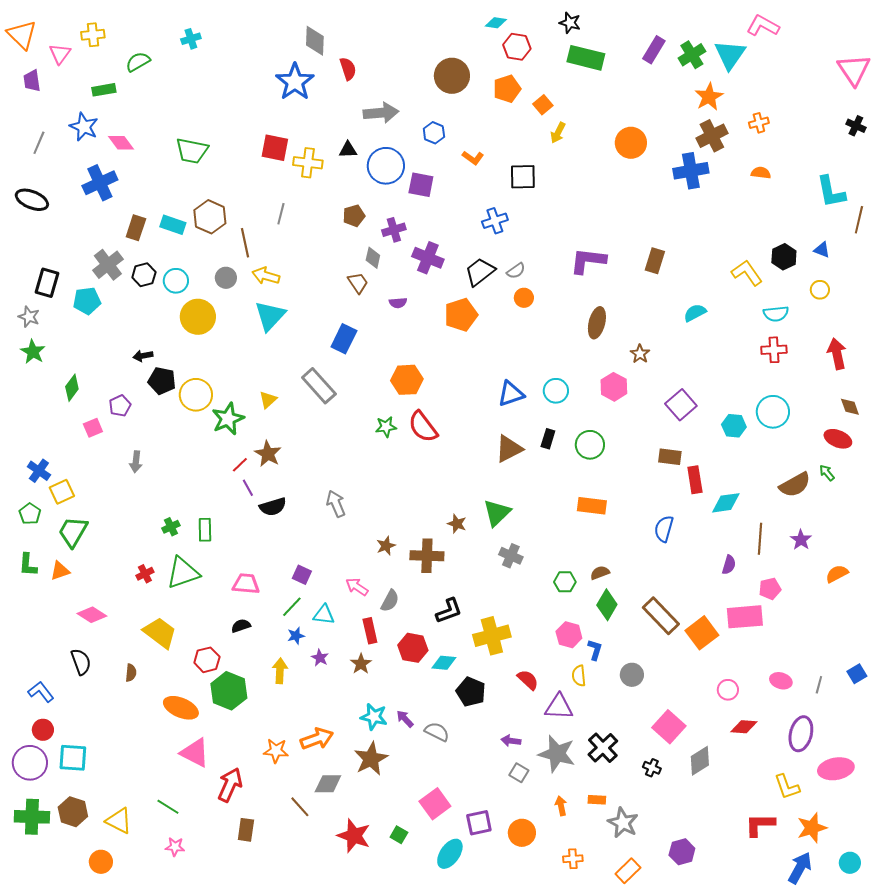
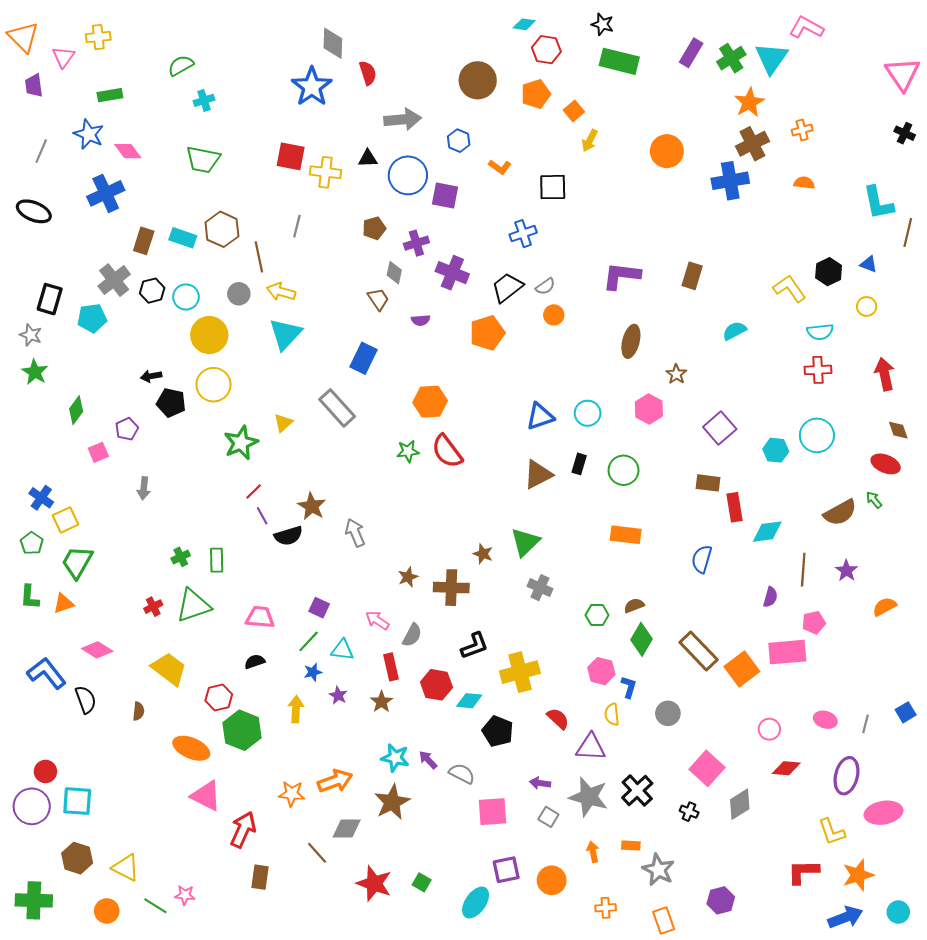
cyan cross: (191, 39) -> (204, 100), moved
green semicircle: (138, 62) -> (181, 66), moved
yellow circle: (196, 395) -> (213, 385), moved
brown star: (268, 454) -> (312, 506), moved
blue L-shape: (41, 692) -> (46, 673), moved, size x1.4
pink square: (435, 804) -> (492, 812), moved, turned 32
green line: (168, 807) -> (155, 906), moved
green cross: (32, 817) -> (34, 900), moved
blue arrow: (800, 868) -> (845, 917), turned 40
orange rectangle: (628, 871) -> (664, 920), turned -65

